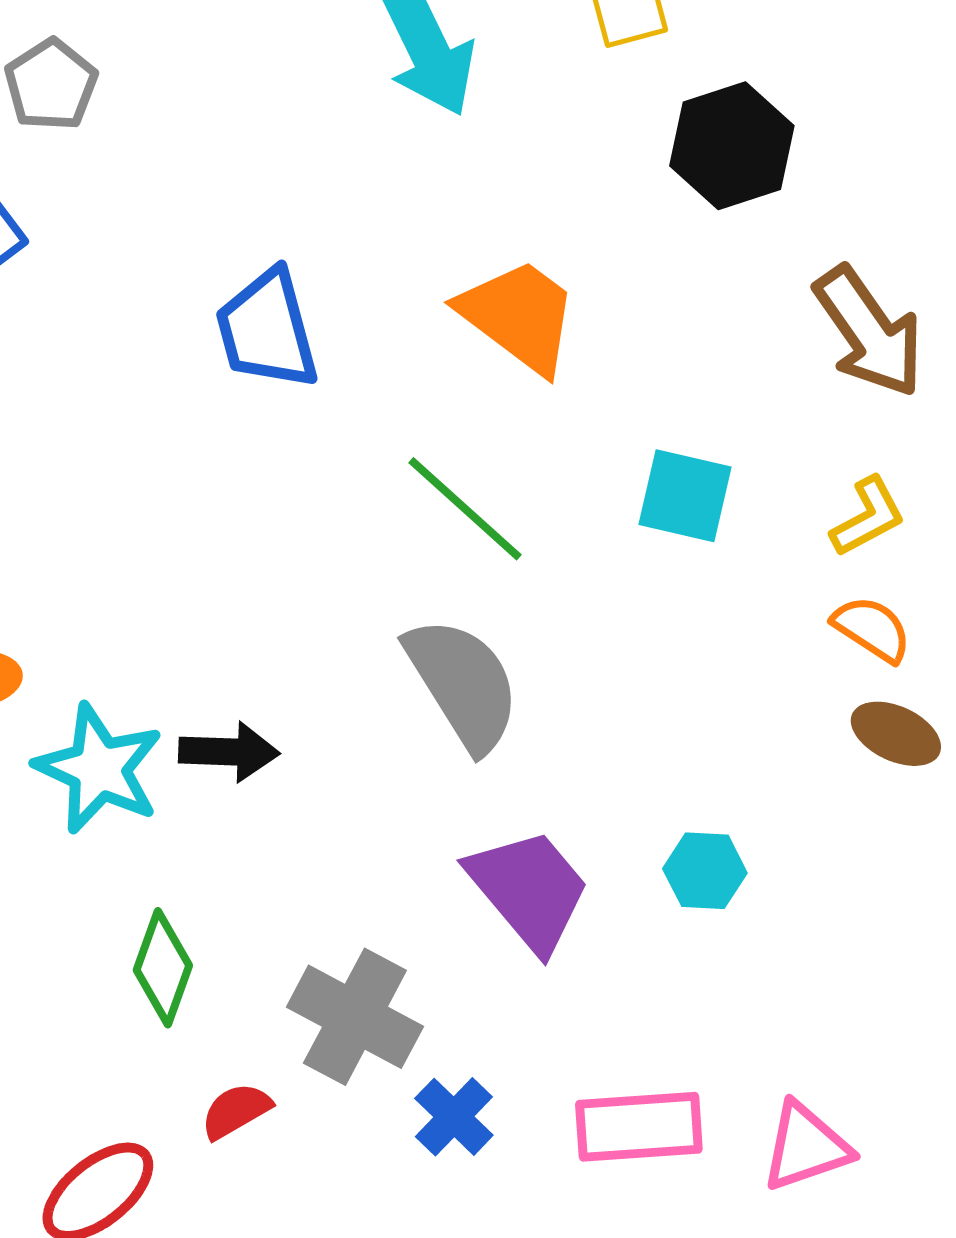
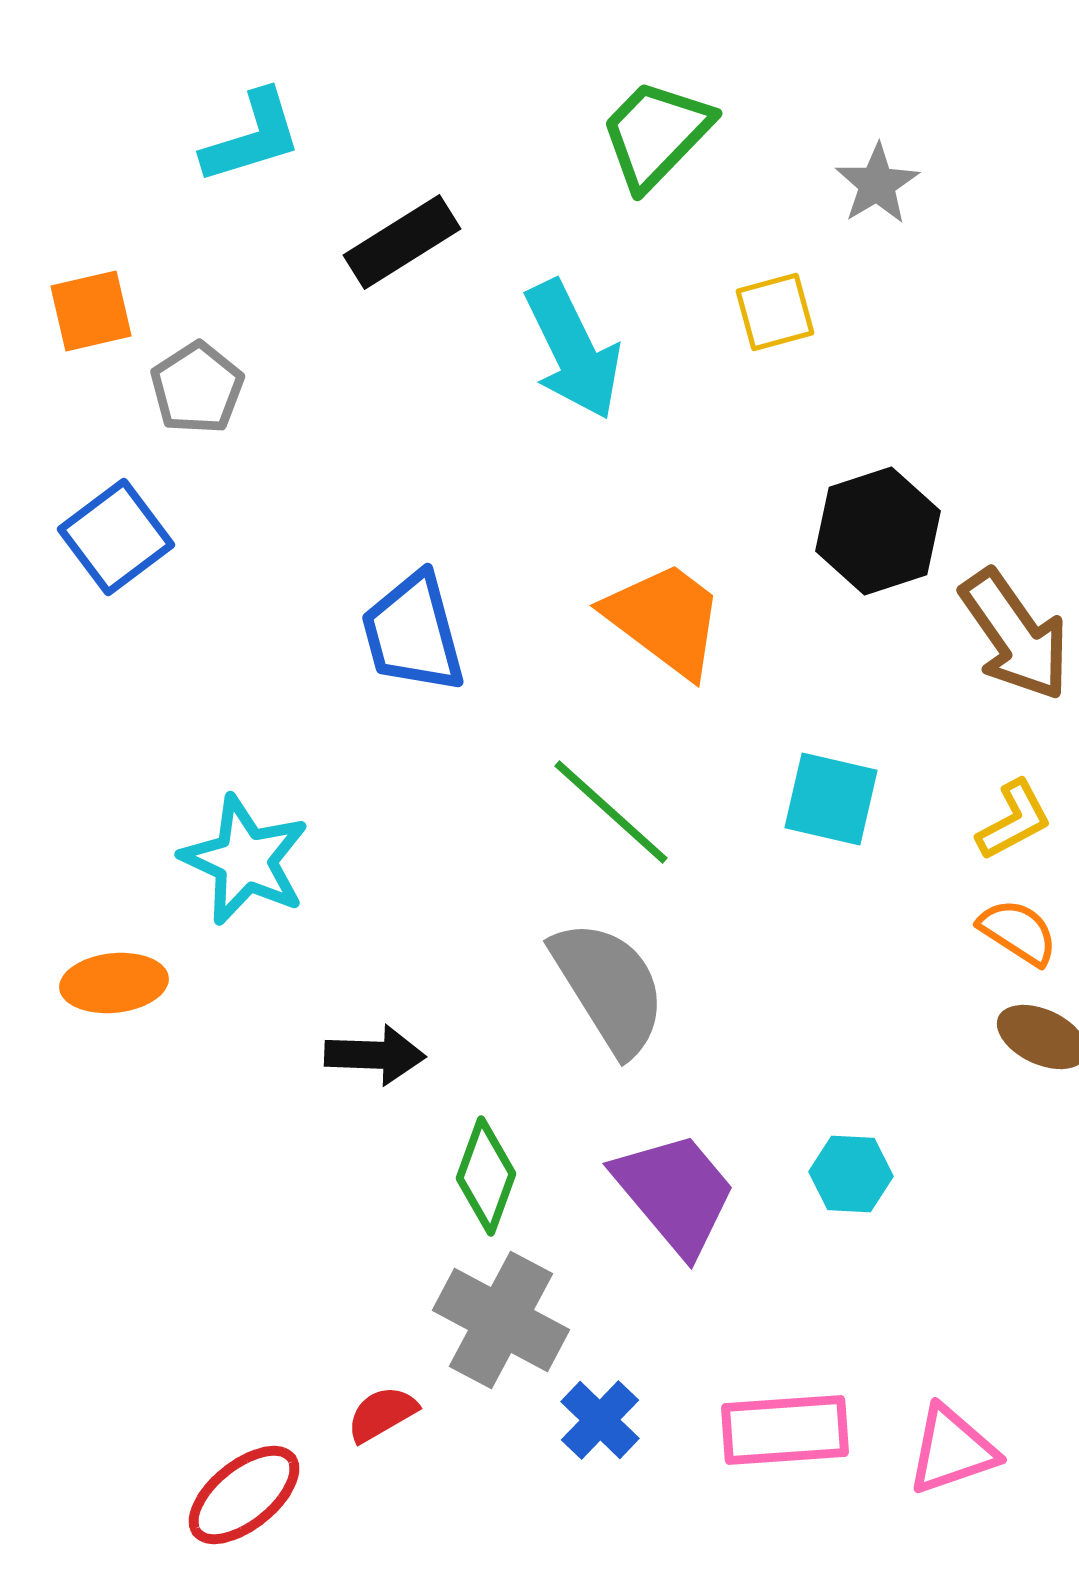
black hexagon: (732, 146) -> (878, 531), moved
cyan star: (99, 769) -> (245, 860), moved
green diamond: (163, 968) -> (486, 1176), moved

